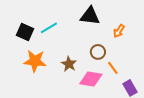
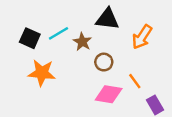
orange arrow: (119, 31) -> (142, 37), size x1.5
brown circle: (98, 52) -> (104, 62), moved
brown star: (69, 64) -> (82, 42), moved

